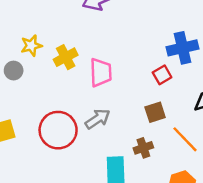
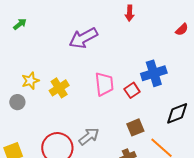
pink trapezoid: (101, 72) -> (104, 84), moved
red square: (162, 75) -> (132, 90), moved

